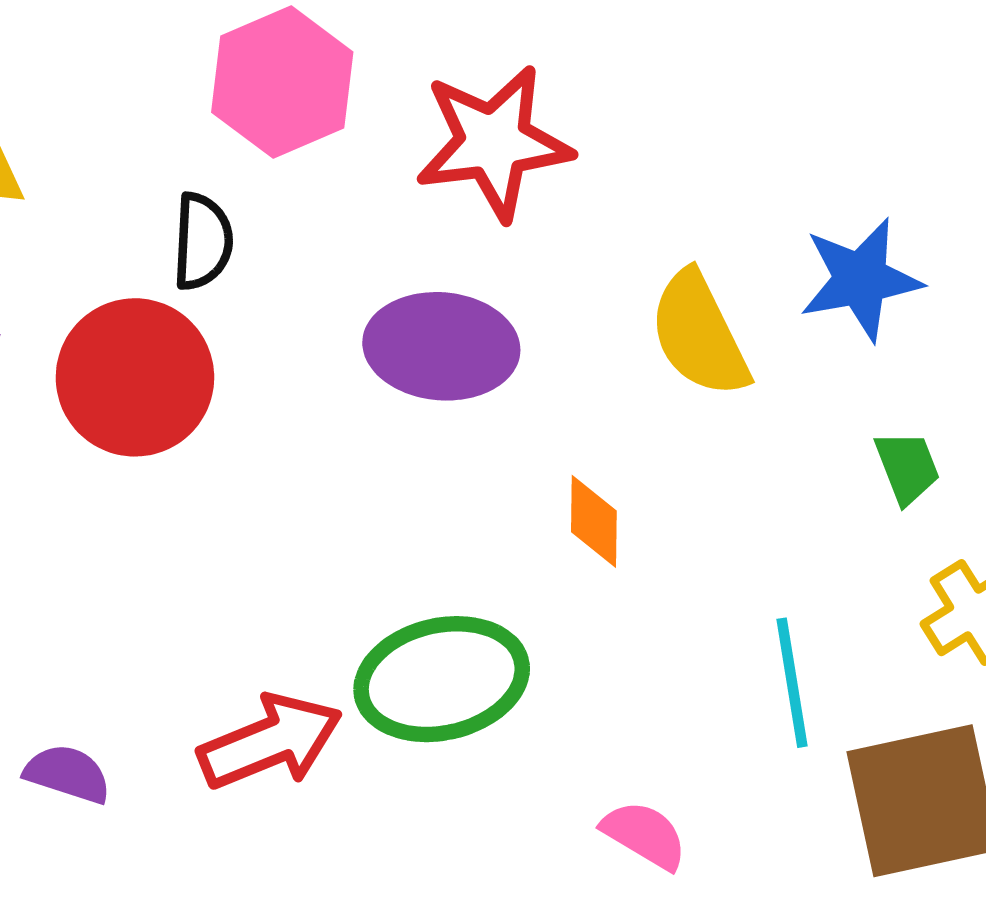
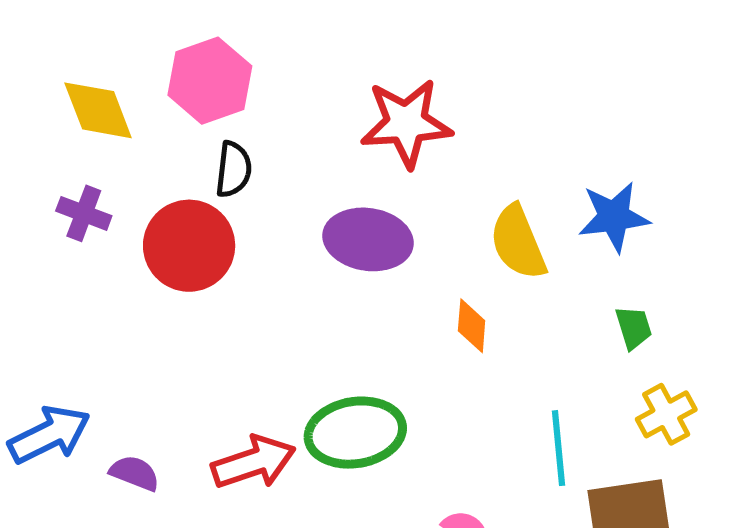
pink hexagon: (282, 82) -> (210, 81), moved
orange diamond: (594, 521) -> (472, 326), moved

